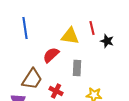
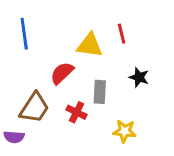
black star: (107, 41) -> (139, 77), moved
red cross: (56, 91) -> (77, 112), moved

